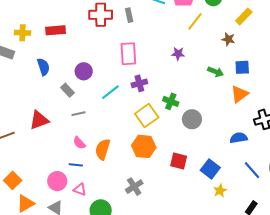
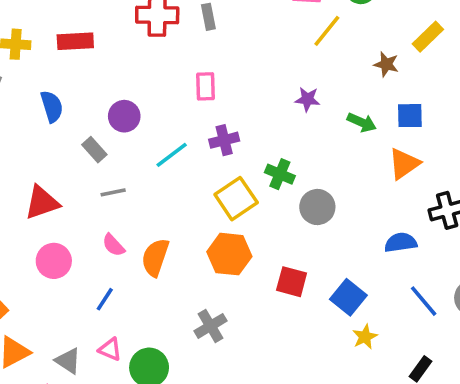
yellow rectangle: (244, 16) -> (428, 37), moved
pink rectangle: (128, 54) -> (206, 86), size x0.7
purple star: (178, 54) -> (307, 99), moved
blue line: (76, 165) -> (105, 299), moved, turned -64
pink circle: (57, 181) -> (54, 261), moved
pink triangle: (80, 189) -> (110, 349), moved

